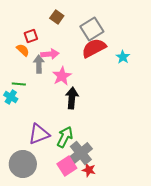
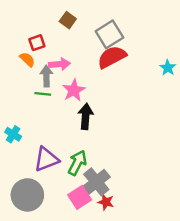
cyan star: (123, 57) -> (168, 68), moved
green line: (19, 84) -> (43, 94), moved
cyan cross: (11, 97) -> (13, 134), moved

